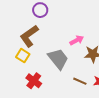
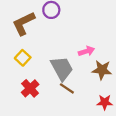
brown L-shape: (29, 36) -> (24, 23), moved
brown line: (80, 81) -> (67, 88), moved

